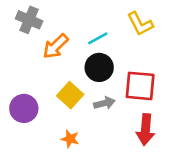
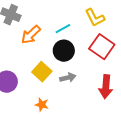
red square: (140, 86) -> (102, 47), moved, turned 30
red arrow: (145, 130) -> (106, 87), moved

